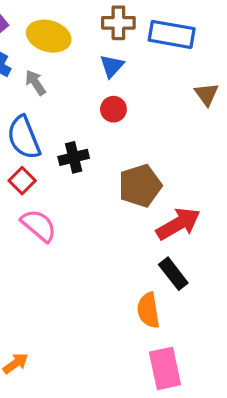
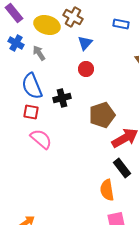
brown cross: (118, 23) -> (73, 17), moved, turned 30
blue rectangle: (172, 34) -> (121, 24), size x0.6
red square: (22, 181) -> (31, 112), turned -35

